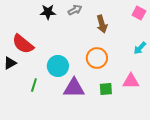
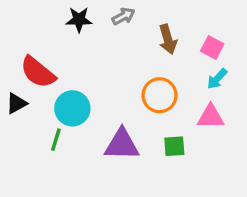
pink square: (139, 13) -> (212, 48), moved
cyan arrow: (140, 48) -> (217, 79), moved
cyan circle: (58, 66) -> (72, 108), moved
pink triangle: (131, 81) -> (211, 117), moved

